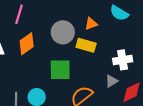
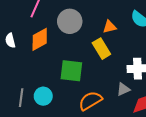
gray circle: (63, 32) -> (70, 21), moved
yellow rectangle: (86, 45) -> (101, 49), turned 36

